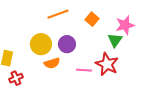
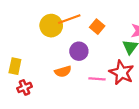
orange square: (92, 19) -> (97, 27), moved
yellow circle: (41, 44) -> (51, 26), moved

